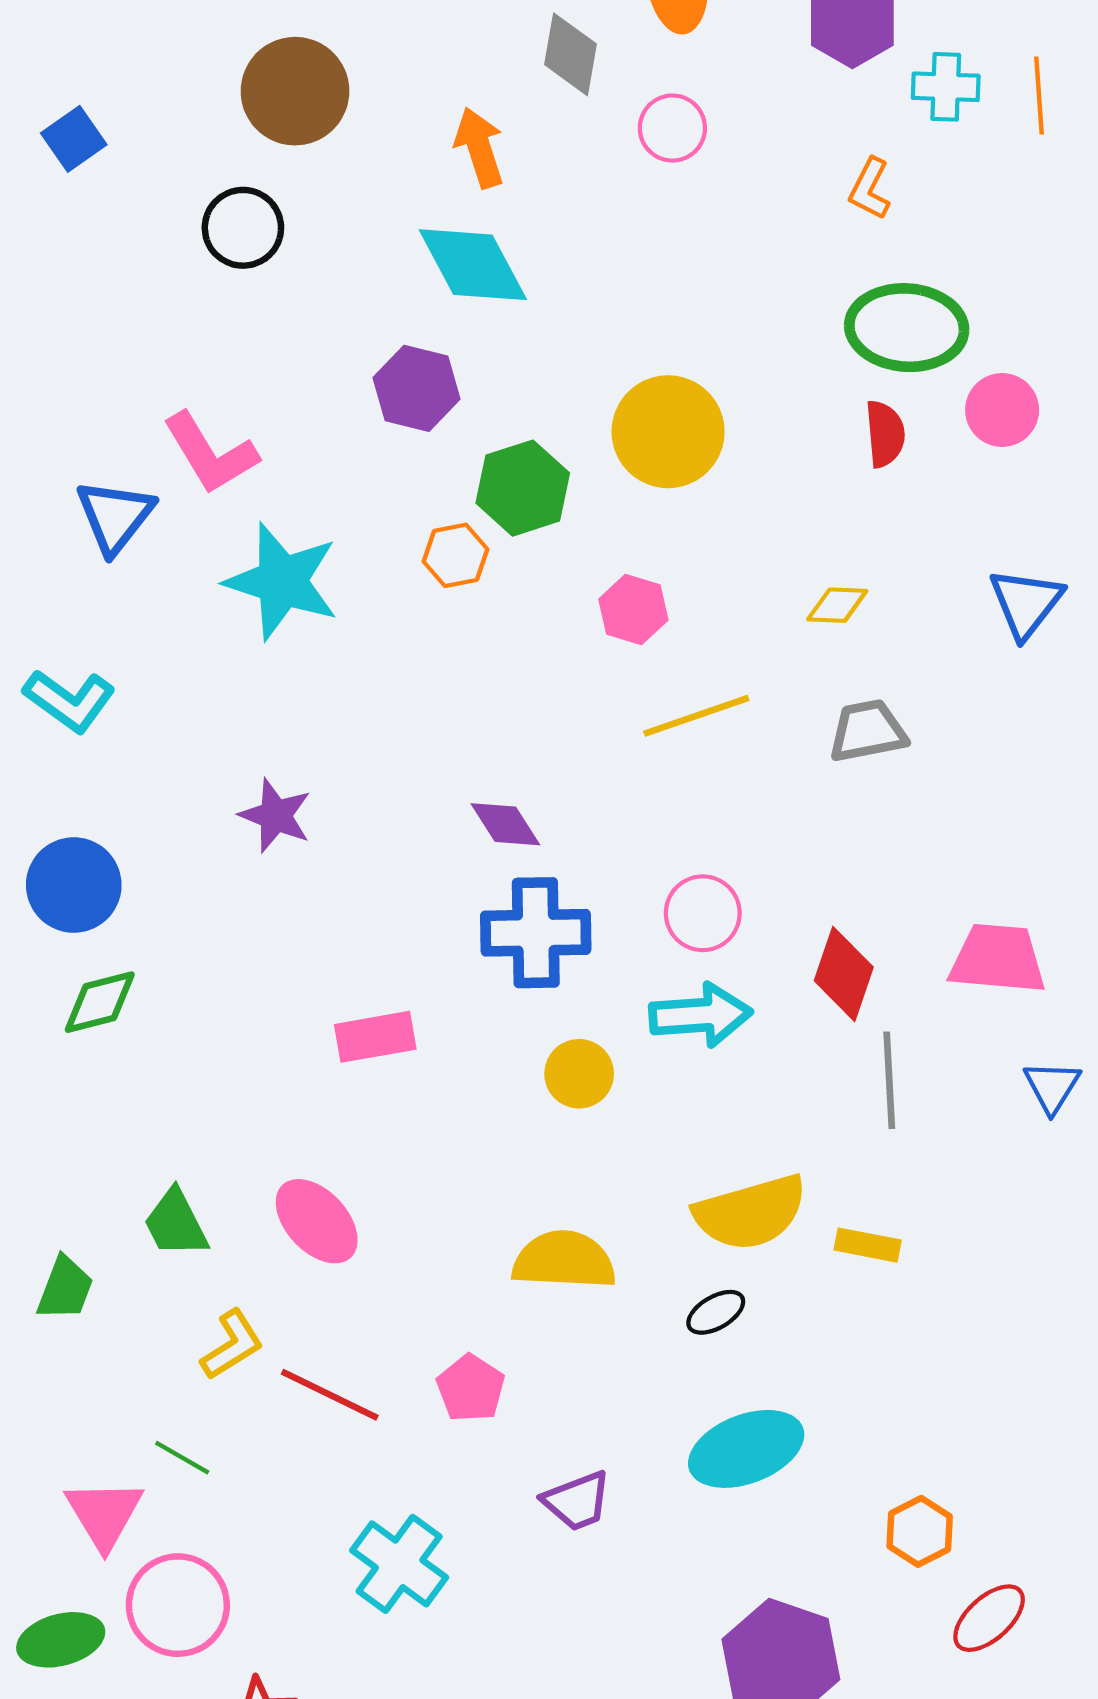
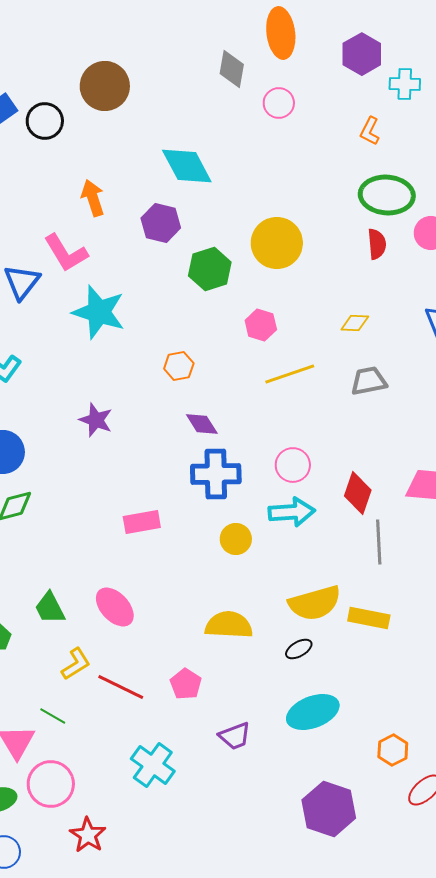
orange arrow: (479, 148) -> (93, 198), moved
black circle: (243, 228) -> (45, 121), moved
orange hexagon: (455, 555) -> (179, 366), moved
yellow rectangle: (868, 1245) -> (369, 618), size x1.4

